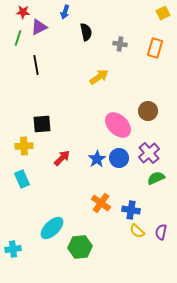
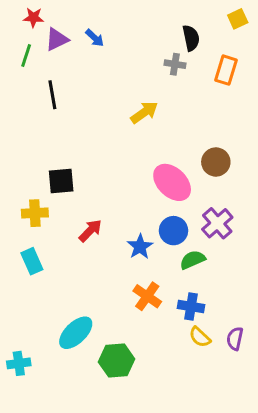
blue arrow: (65, 12) -> (95, 38), moved, turned -64
black semicircle: (86, 32) -> (191, 38), moved
blue star: (97, 159) -> (140, 247), moved
green semicircle: (156, 178) -> (192, 260), moved

